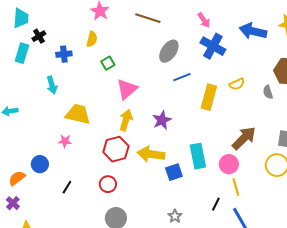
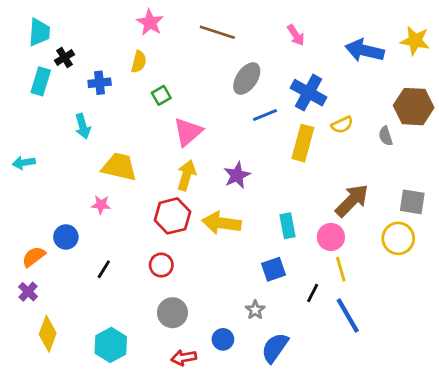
blue cross: (213, 46) -> (308, 93), moved
cyan rectangle: (198, 156) -> (287, 226), size x0.7
blue square: (174, 172) -> (273, 269), moved

